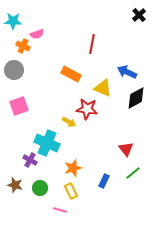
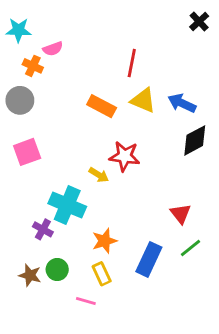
yellow triangle: (103, 88) -> (143, 100), moved
blue rectangle: (104, 181) -> (149, 259), size x1.6
brown star: (15, 185) -> (30, 275), moved

